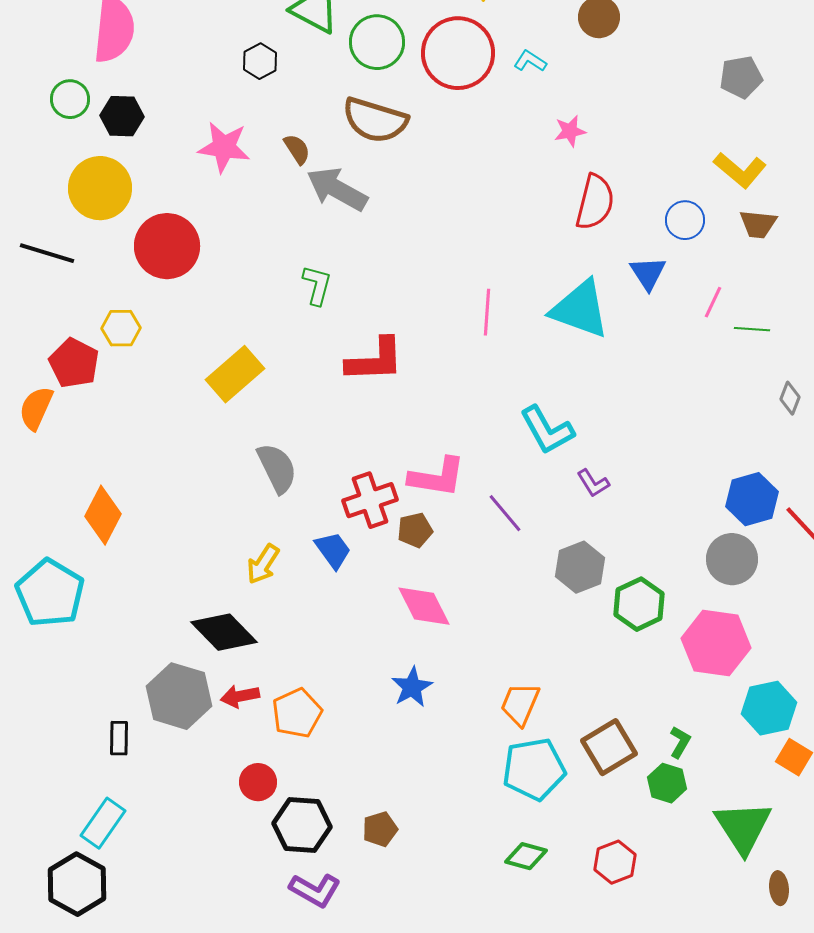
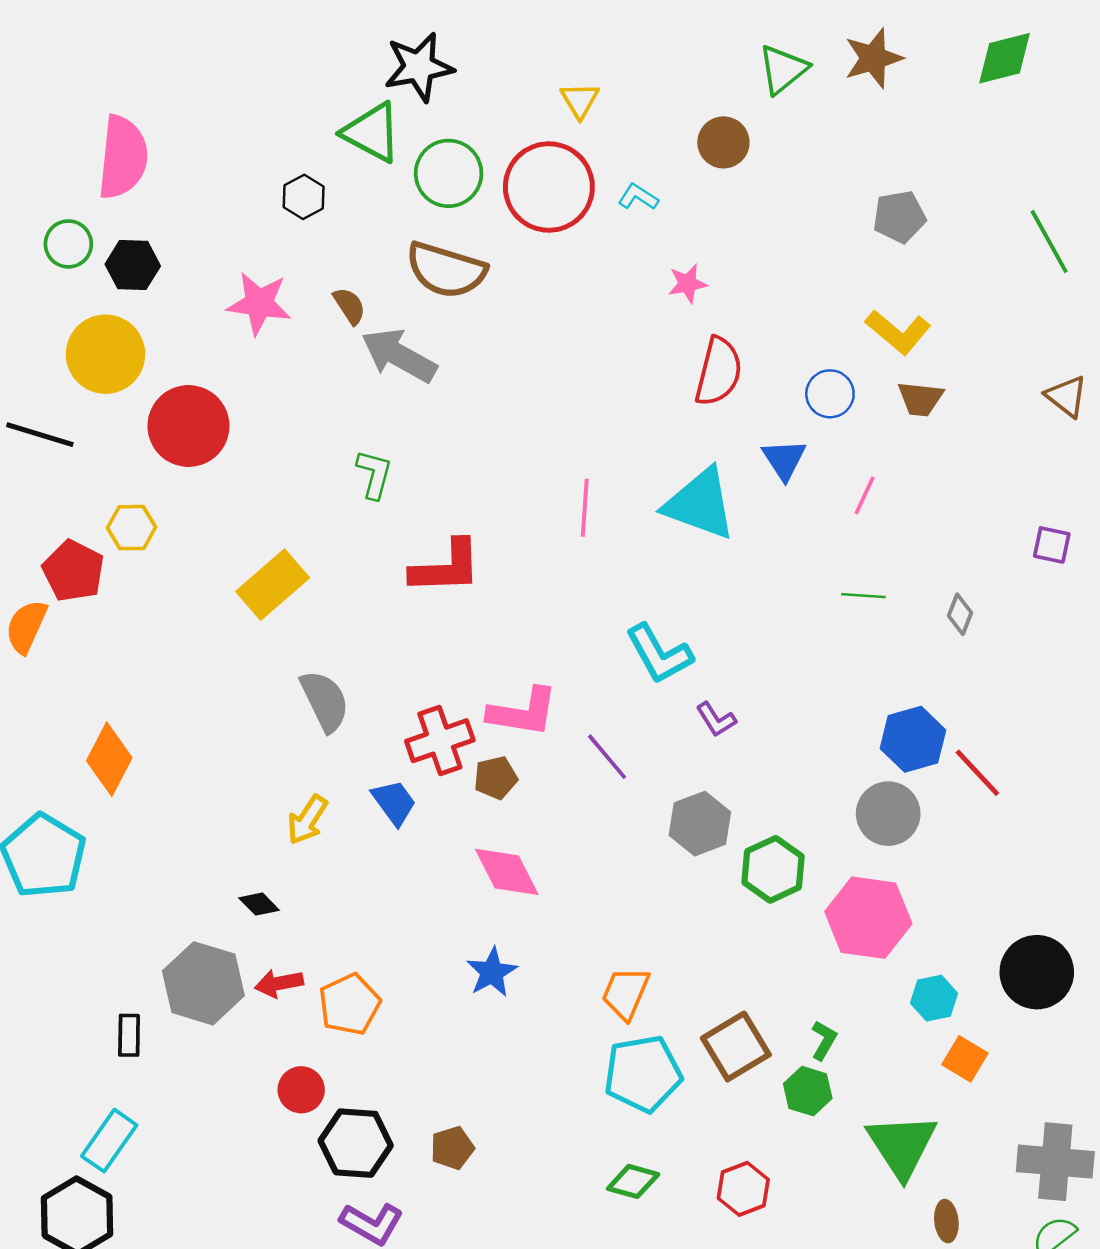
green line: (752, 329) -> (863, 596), moved
black diamond: (224, 632) -> (259, 904), size x0.5
cyan hexagon: (769, 708) -> (934, 998), size x0.7

